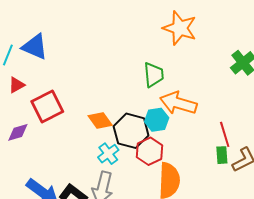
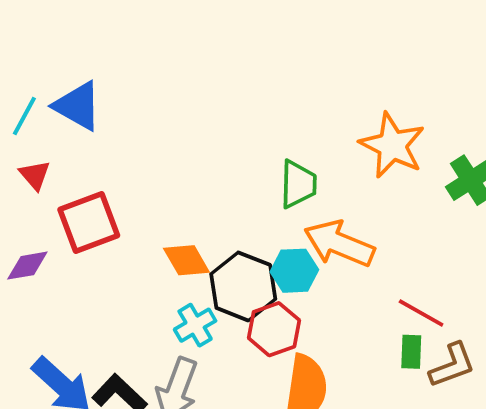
orange star: (180, 28) -> (392, 145), moved
red triangle: (17, 85) -> (35, 175), turned -48
red line: (225, 134) -> (421, 313), turned -50

